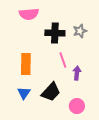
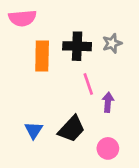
pink semicircle: (29, 14) -> (22, 18), moved
orange rectangle: (26, 64) -> (42, 56), moved

